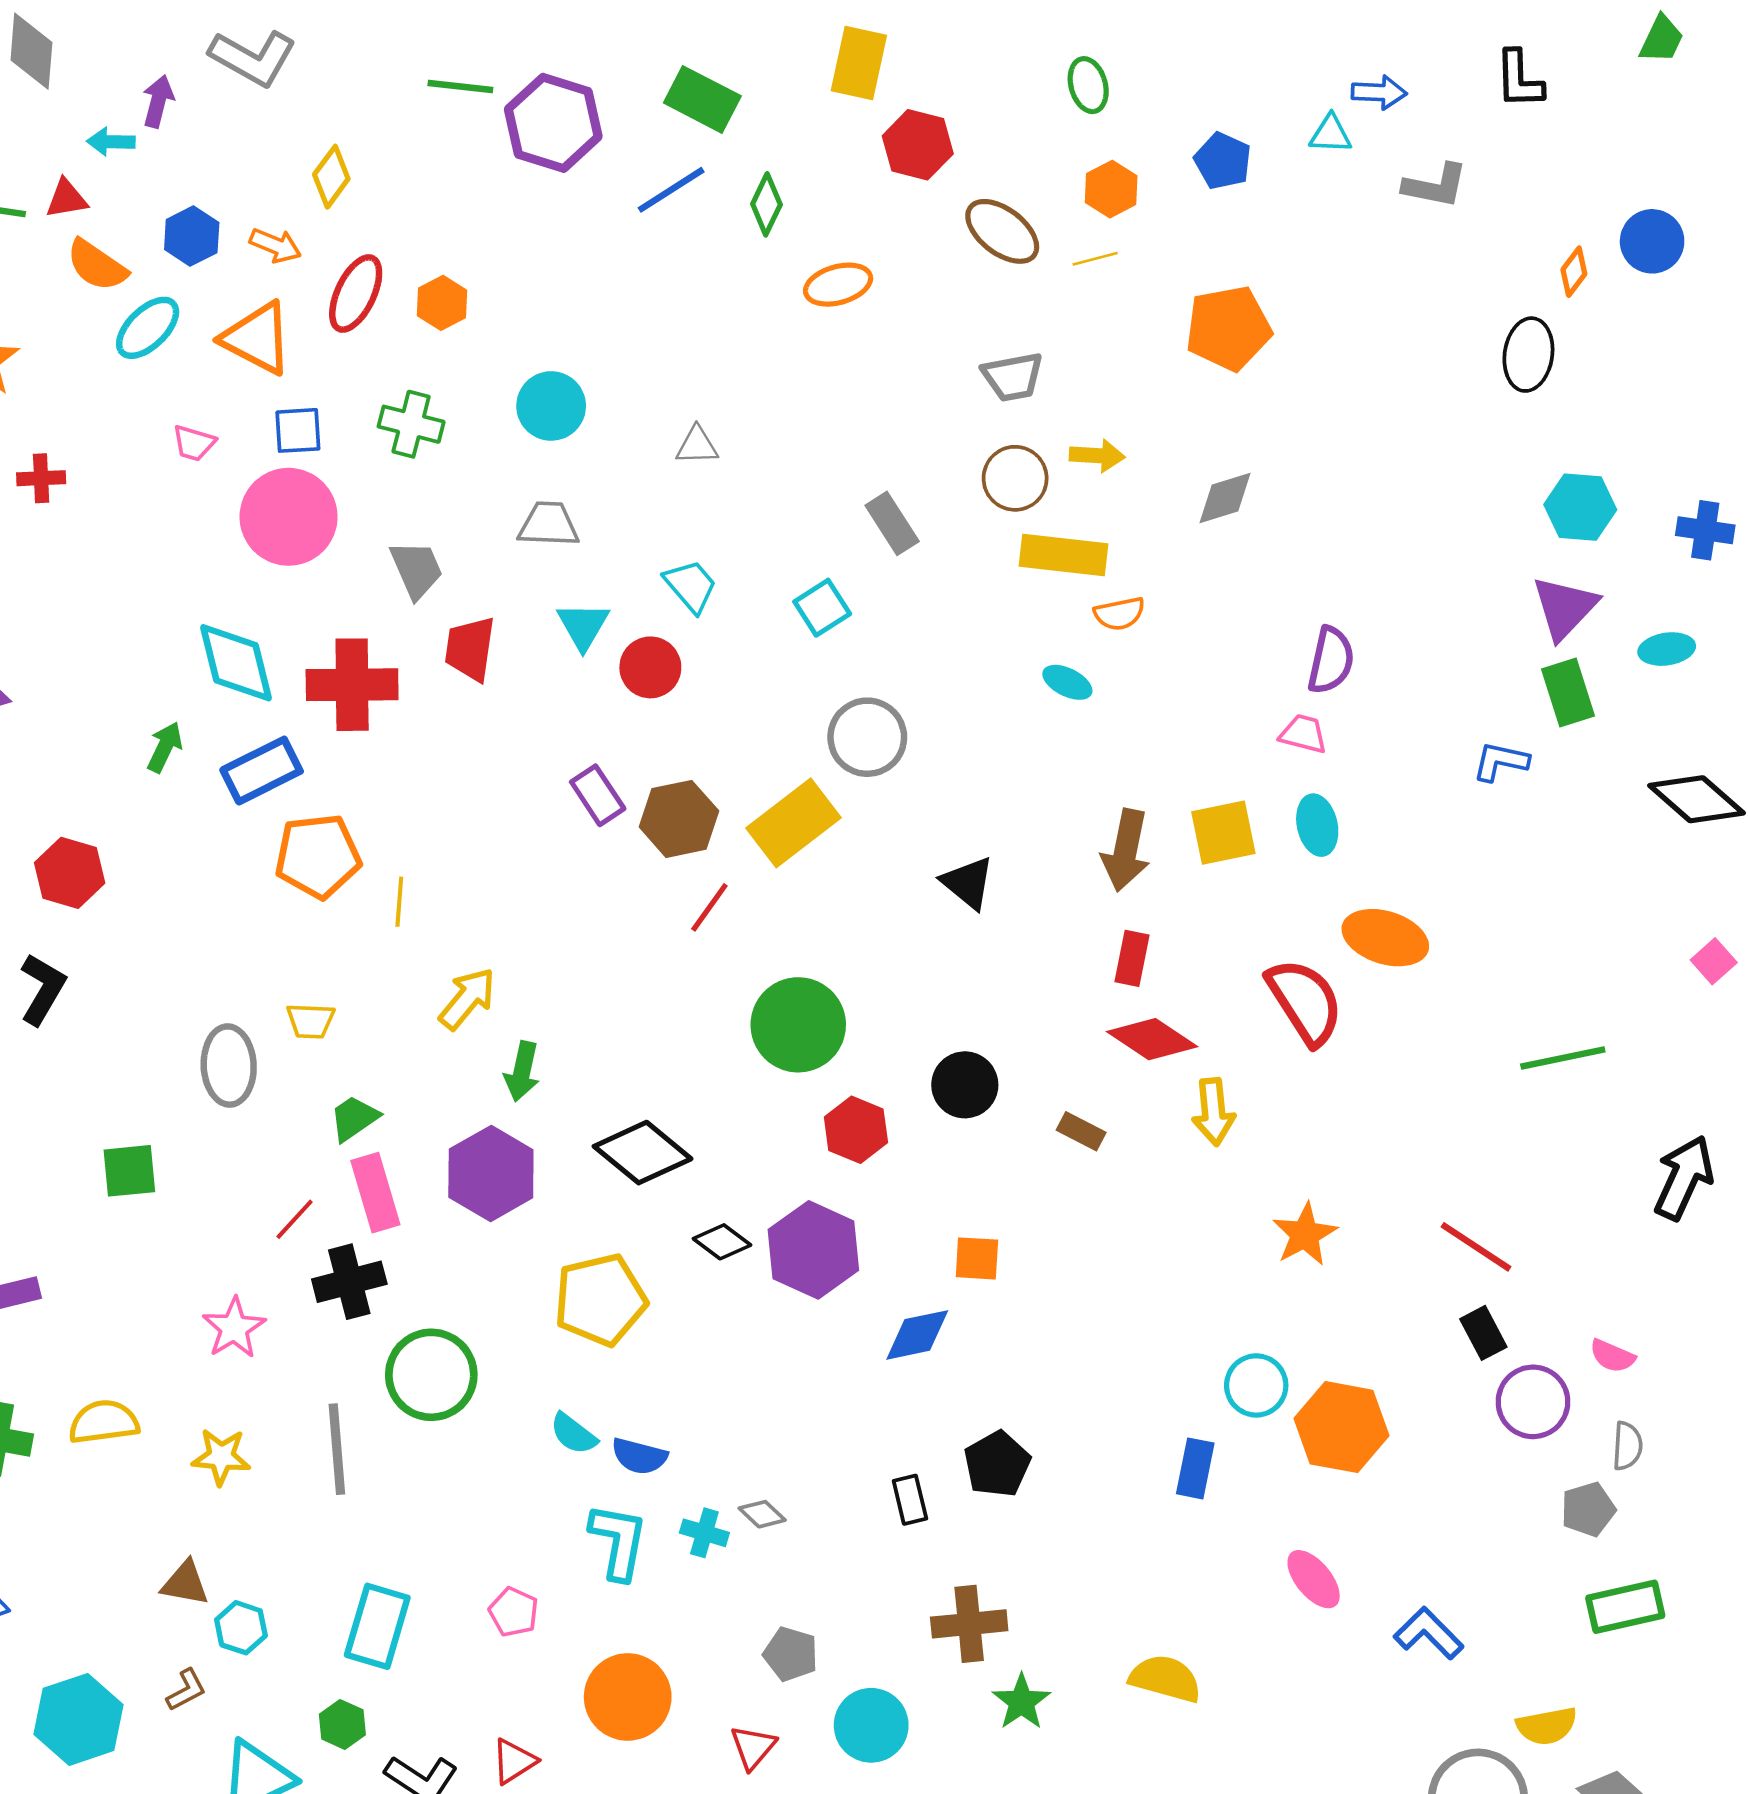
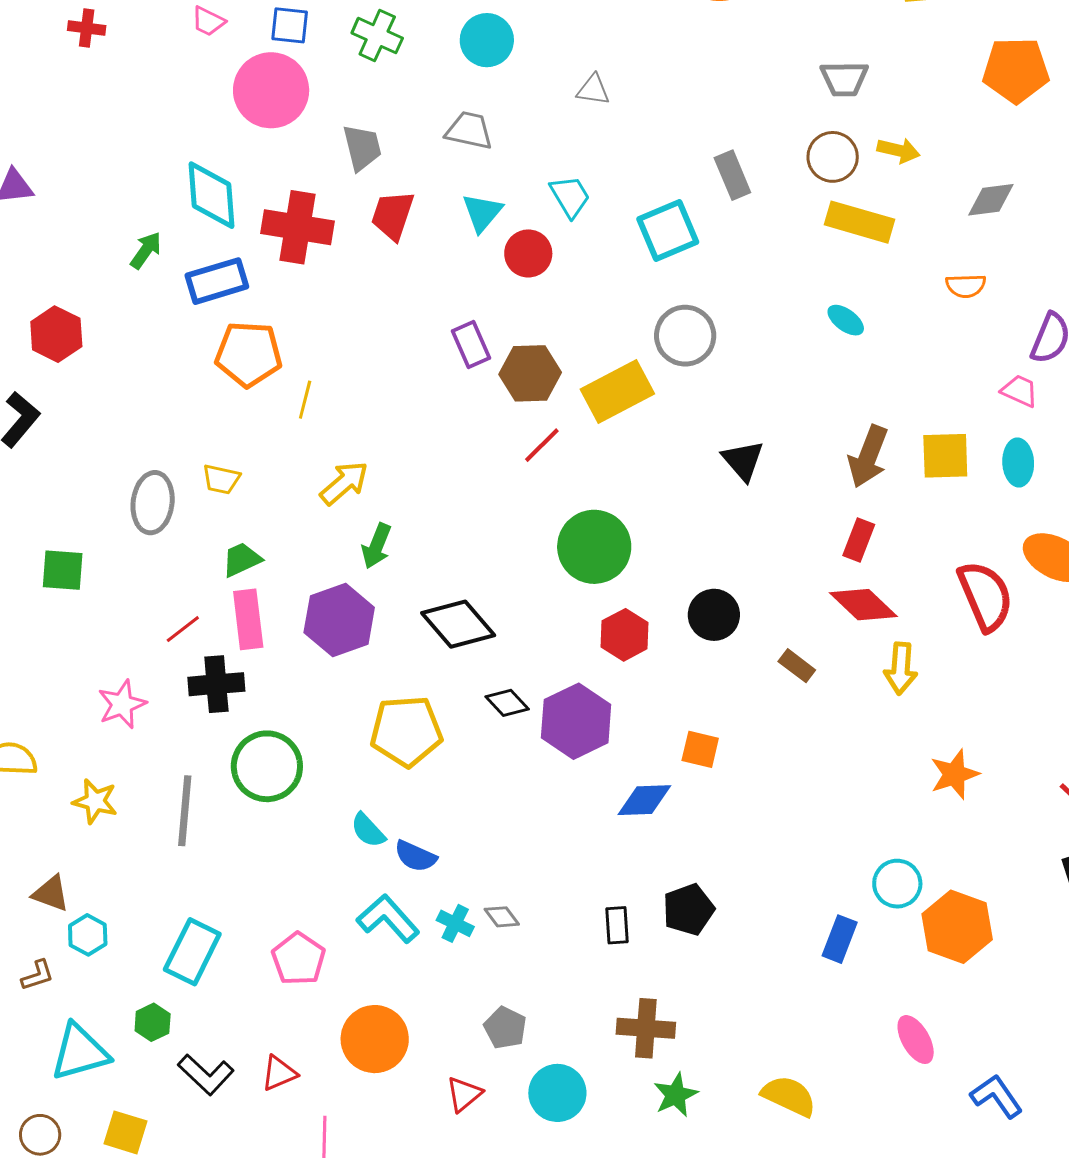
cyan square: (822, 608) -> (668, 230), size x1.4
orange semicircle: (1119, 614) -> (966, 286), moved
cyan L-shape: (618, 1541) -> (388, 919), turned -62
pink pentagon: (514, 1612) -> (299, 959), size x1.4

